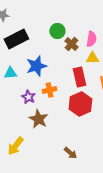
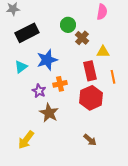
pink semicircle: (91, 39) -> (102, 12), moved
cyan triangle: (10, 73) -> (21, 67), turned -32
brown arrow: (70, 153) -> (90, 140), moved

